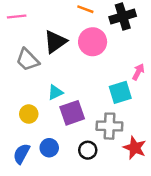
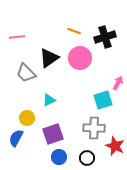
purple square: (72, 113) -> (53, 134), moved
blue circle: (49, 148) -> (59, 157), moved
black circle: (88, 150) -> (87, 158), moved
blue semicircle: (22, 154) -> (16, 138), moved

